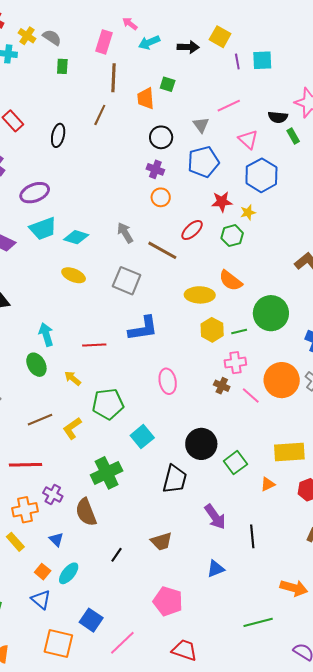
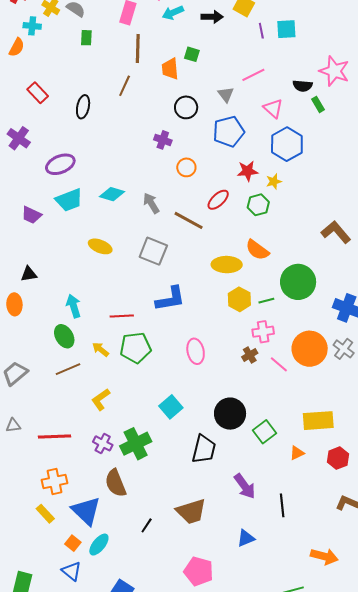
purple cross: (155, 169) -> (163, 140), moved
cyan diamond: (76, 237) -> (112, 194), moved
brown cross: (222, 386) -> (250, 355), turned 35
green pentagon: (108, 404) -> (135, 348), moved
brown line: (40, 420) -> (68, 369), moved
purple cross: (53, 494) -> (103, 443), moved
blue triangle: (56, 539) -> (86, 511), size x2.0
brown trapezoid: (161, 541) -> (191, 511), size x1.4

